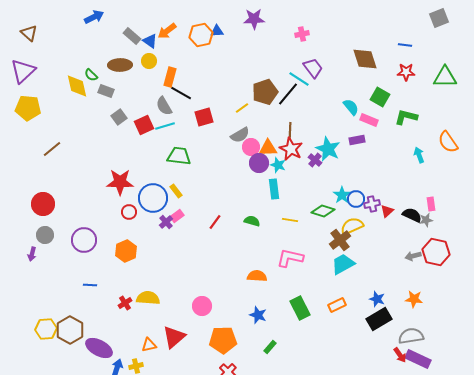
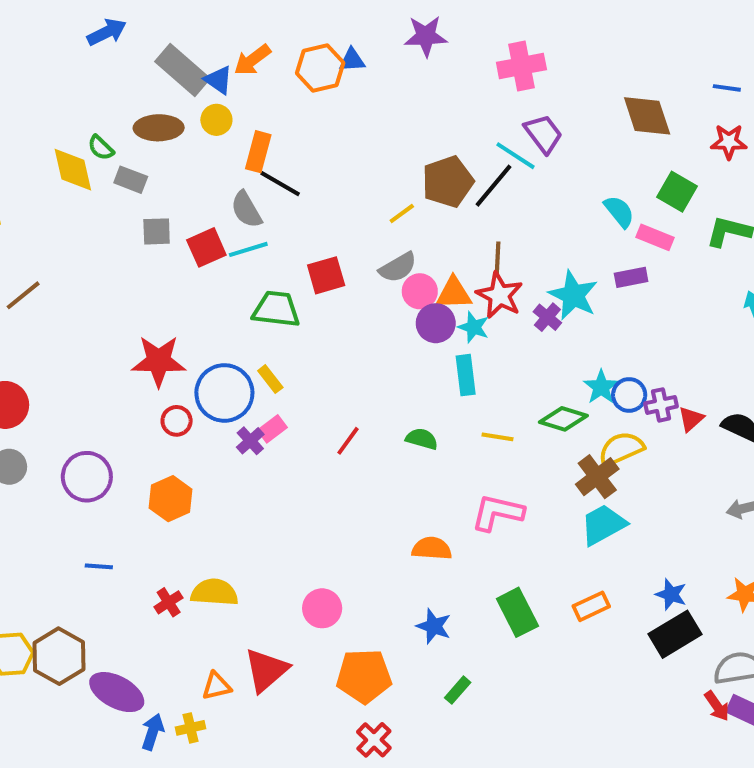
pink cross: (302, 34) -> (521, 66), size x1.6
gray rectangle: (132, 36) -> (183, 70), size x1.5
gray square: (119, 117) -> (157, 231), turned 35
red square: (204, 117) -> (326, 275), moved

